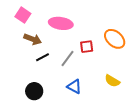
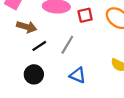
red square: (87, 47) -> (85, 15), moved
black circle: (34, 91) -> (34, 74), moved

